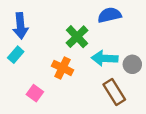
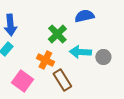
brown rectangle: (114, 92) -> (62, 80), moved
pink square: (35, 93) -> (22, 81), size x1.5

